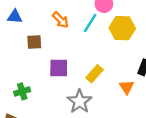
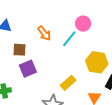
yellow hexagon: (122, 28) -> (97, 62), moved
purple square: (59, 68) -> (28, 69), moved, turned -30

